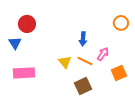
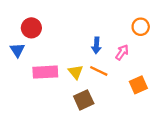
pink arrow: (103, 54) -> (122, 52), moved
pink rectangle: (24, 73) -> (45, 72), moved
brown square: (83, 86) -> (84, 100), moved

